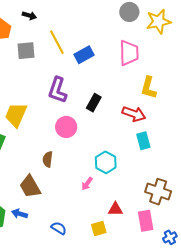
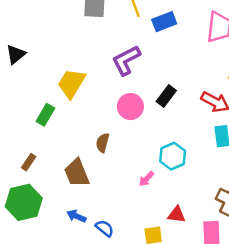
purple L-shape: (58, 90) -> (126, 60), turned 36
black rectangle: (94, 103) -> (166, 96), moved
blue arrow: (19, 214) -> (76, 216), moved

